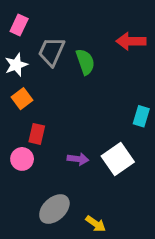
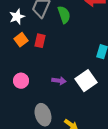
red rectangle: (37, 134) -> (40, 41), moved
gray ellipse: (54, 209) -> (43, 115), turned -65

